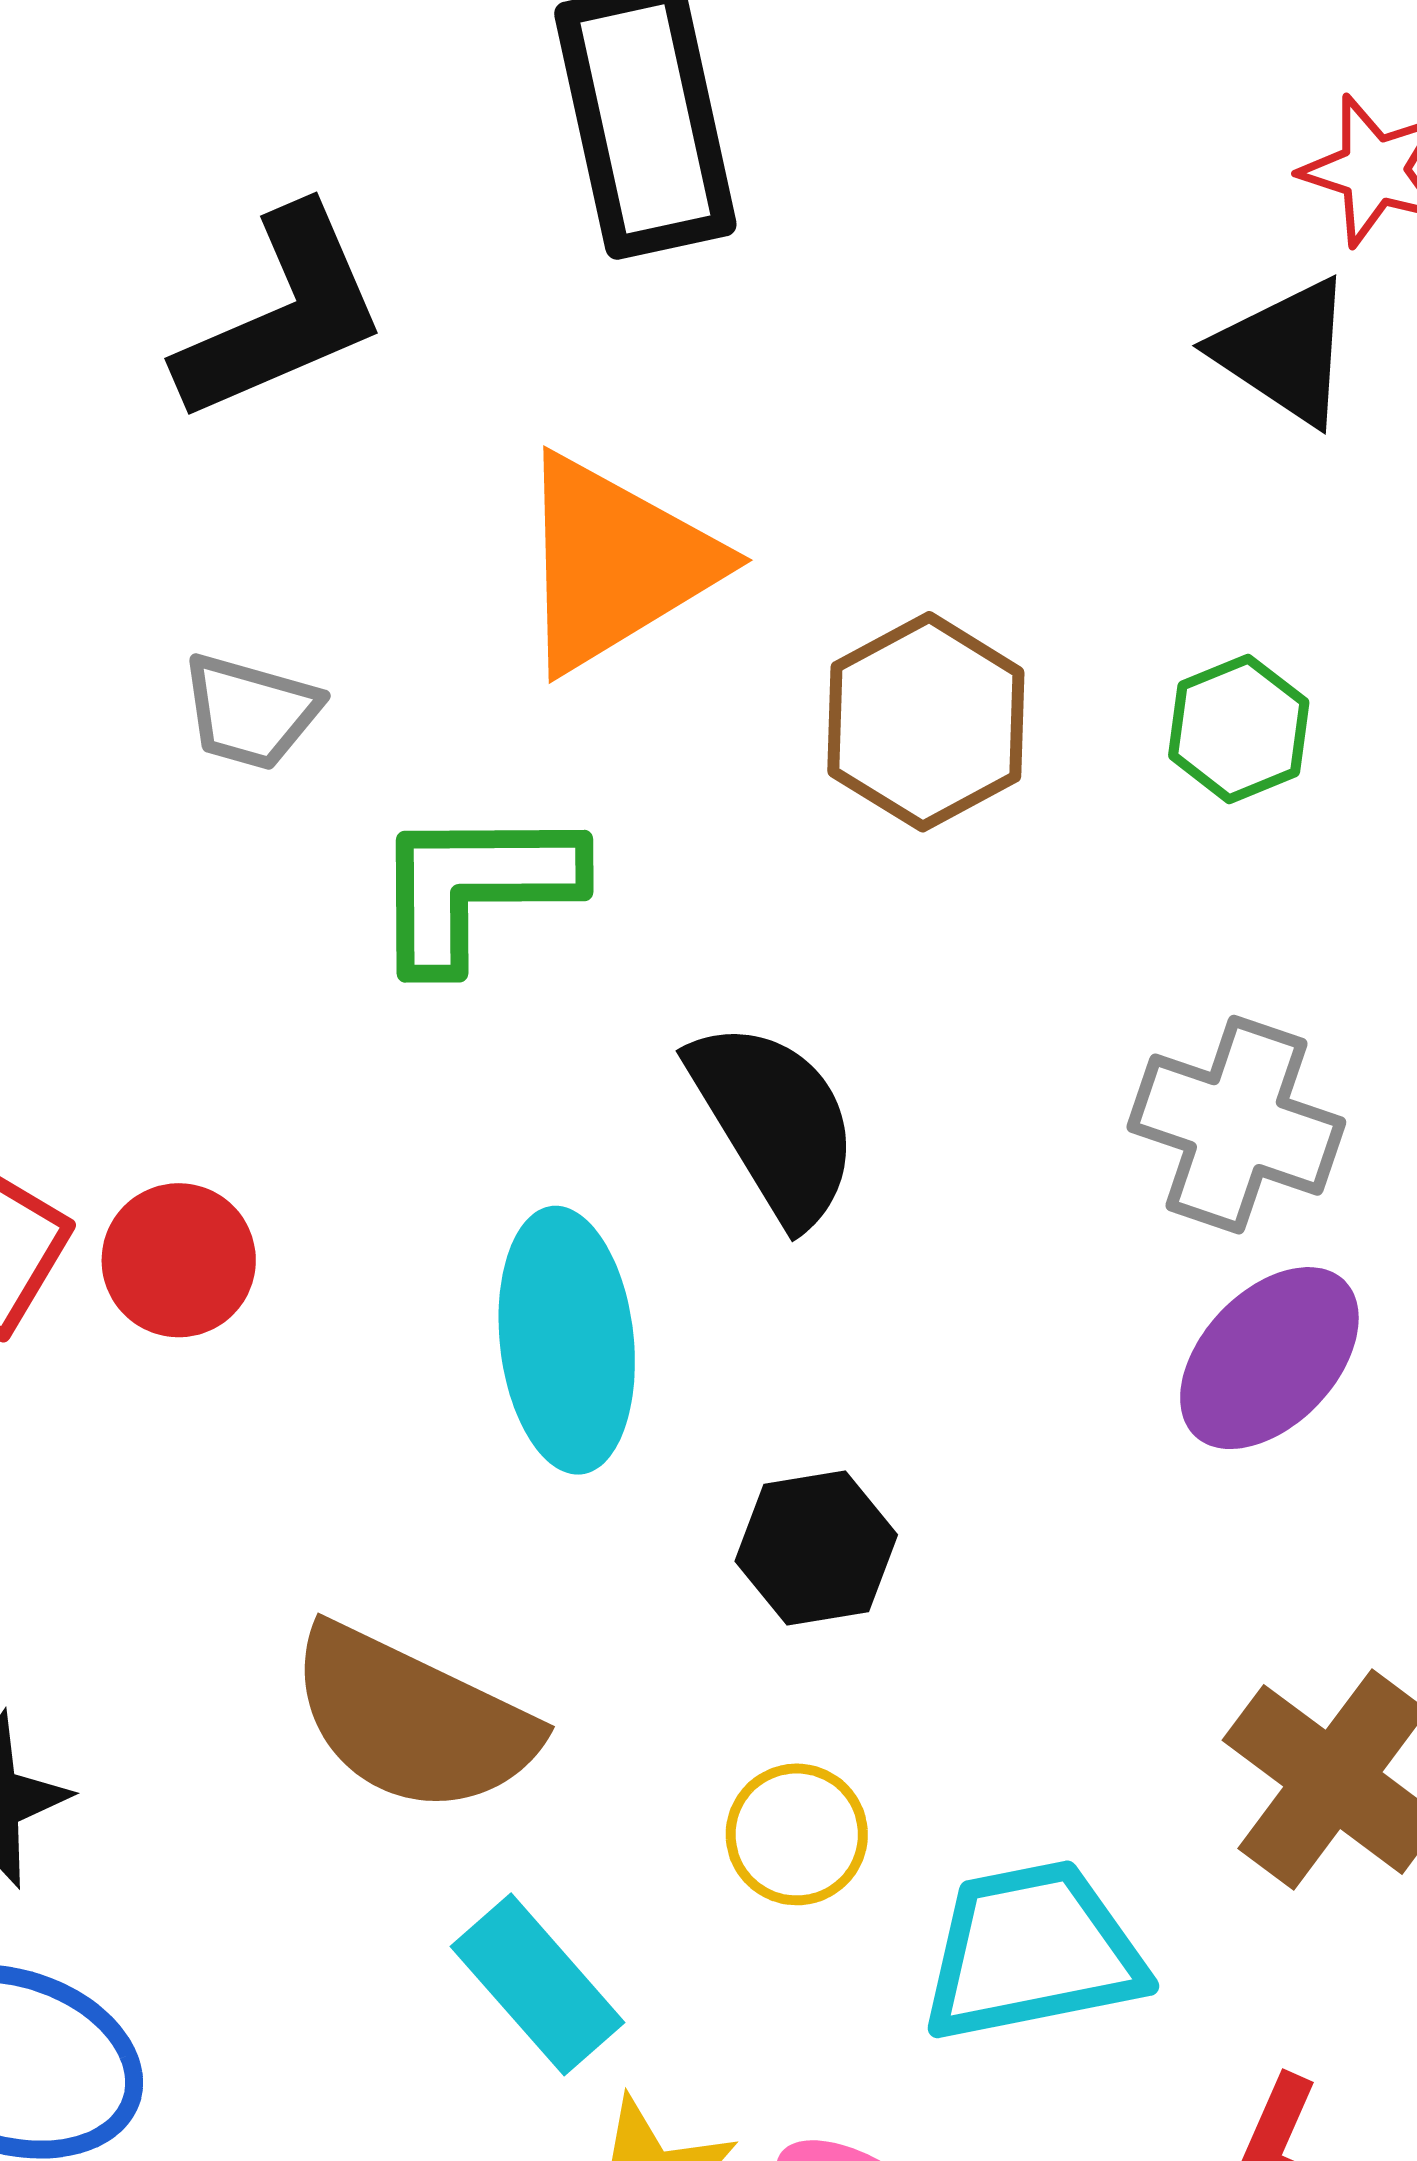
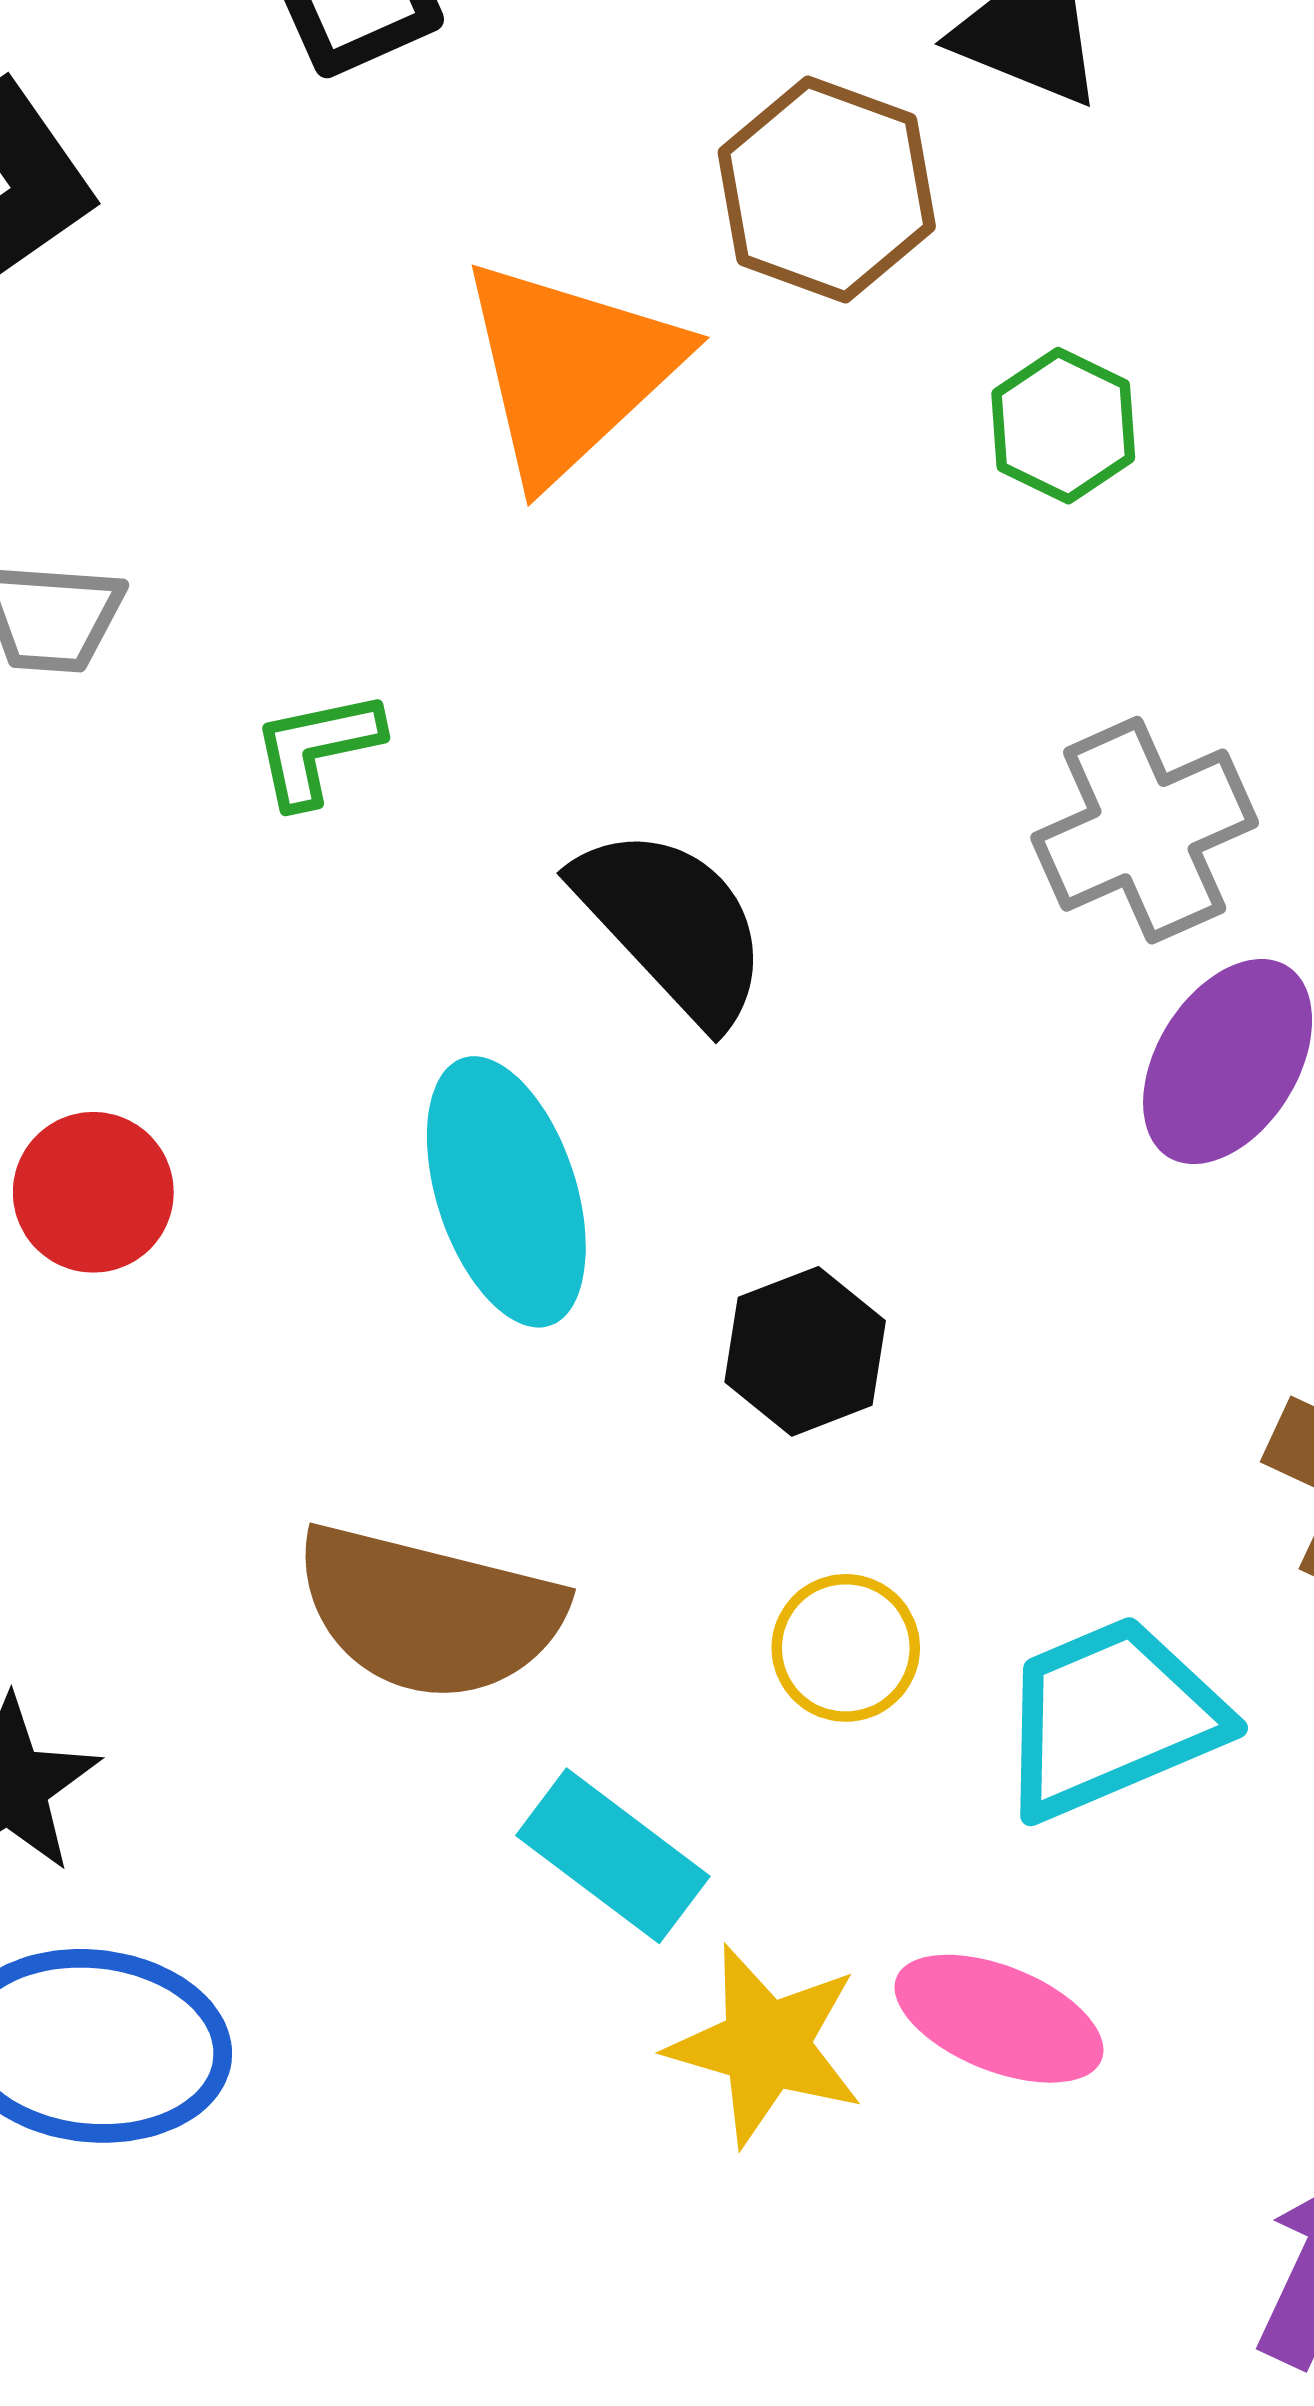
orange triangle: (615, 563) -> (570, 369), moved
brown hexagon: (926, 722) -> (827, 189), moved
green L-shape: (475, 887) -> (317, 748), size x0.6
gray cross: (1236, 1125) -> (1145, 830), turned -31

